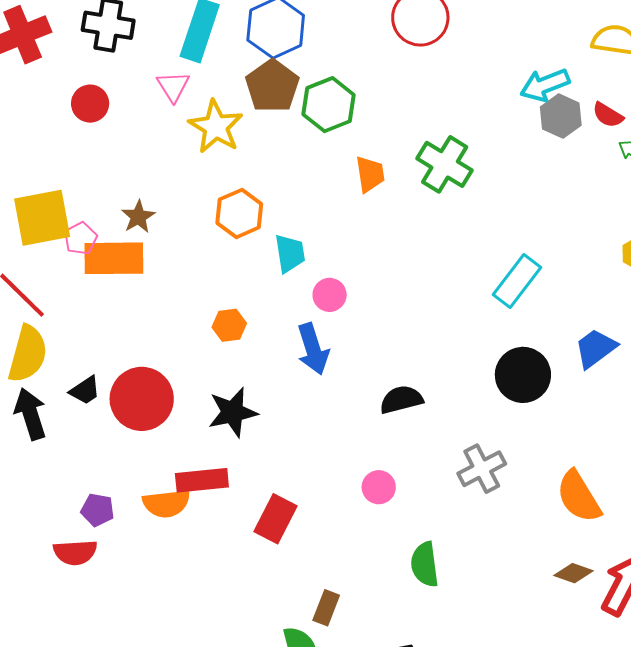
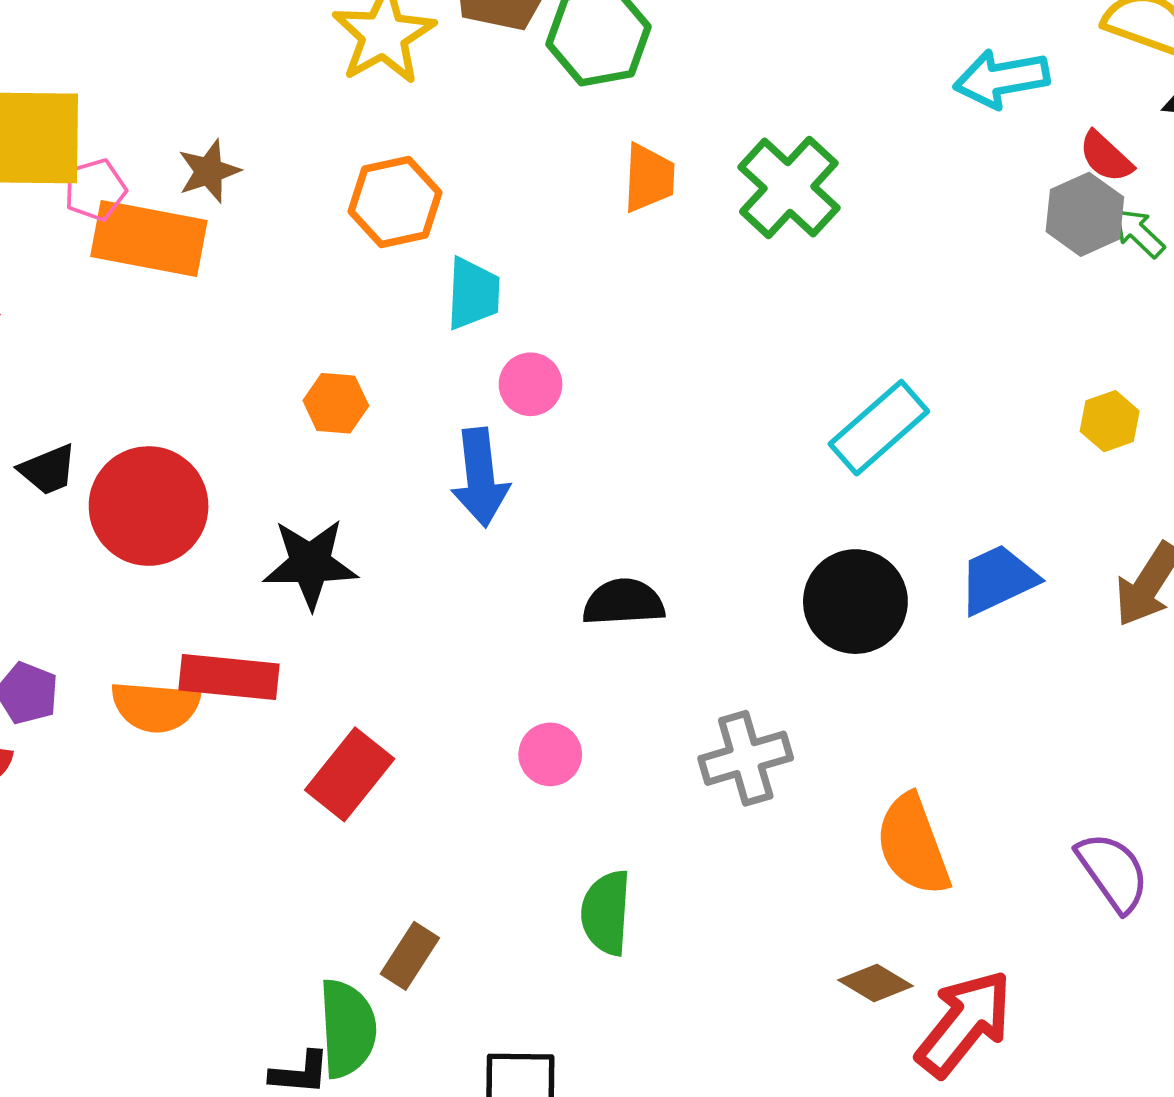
gray hexagon: (561, 116) -> (1085, 214), moved

